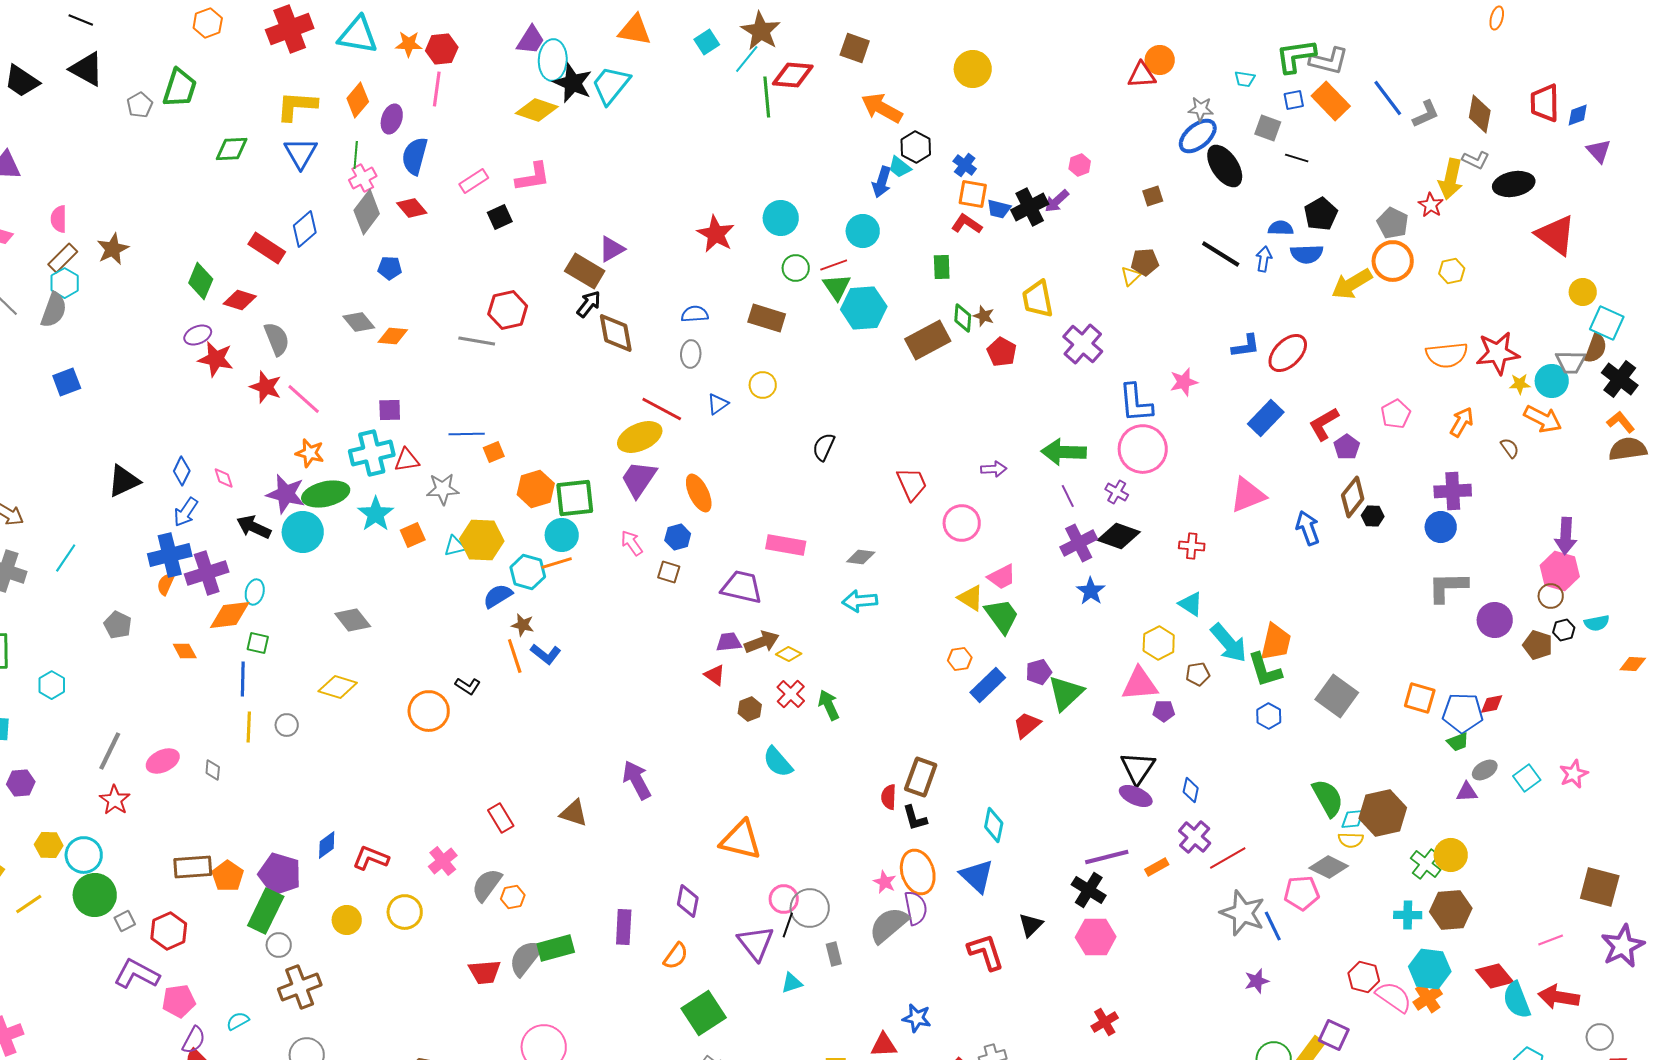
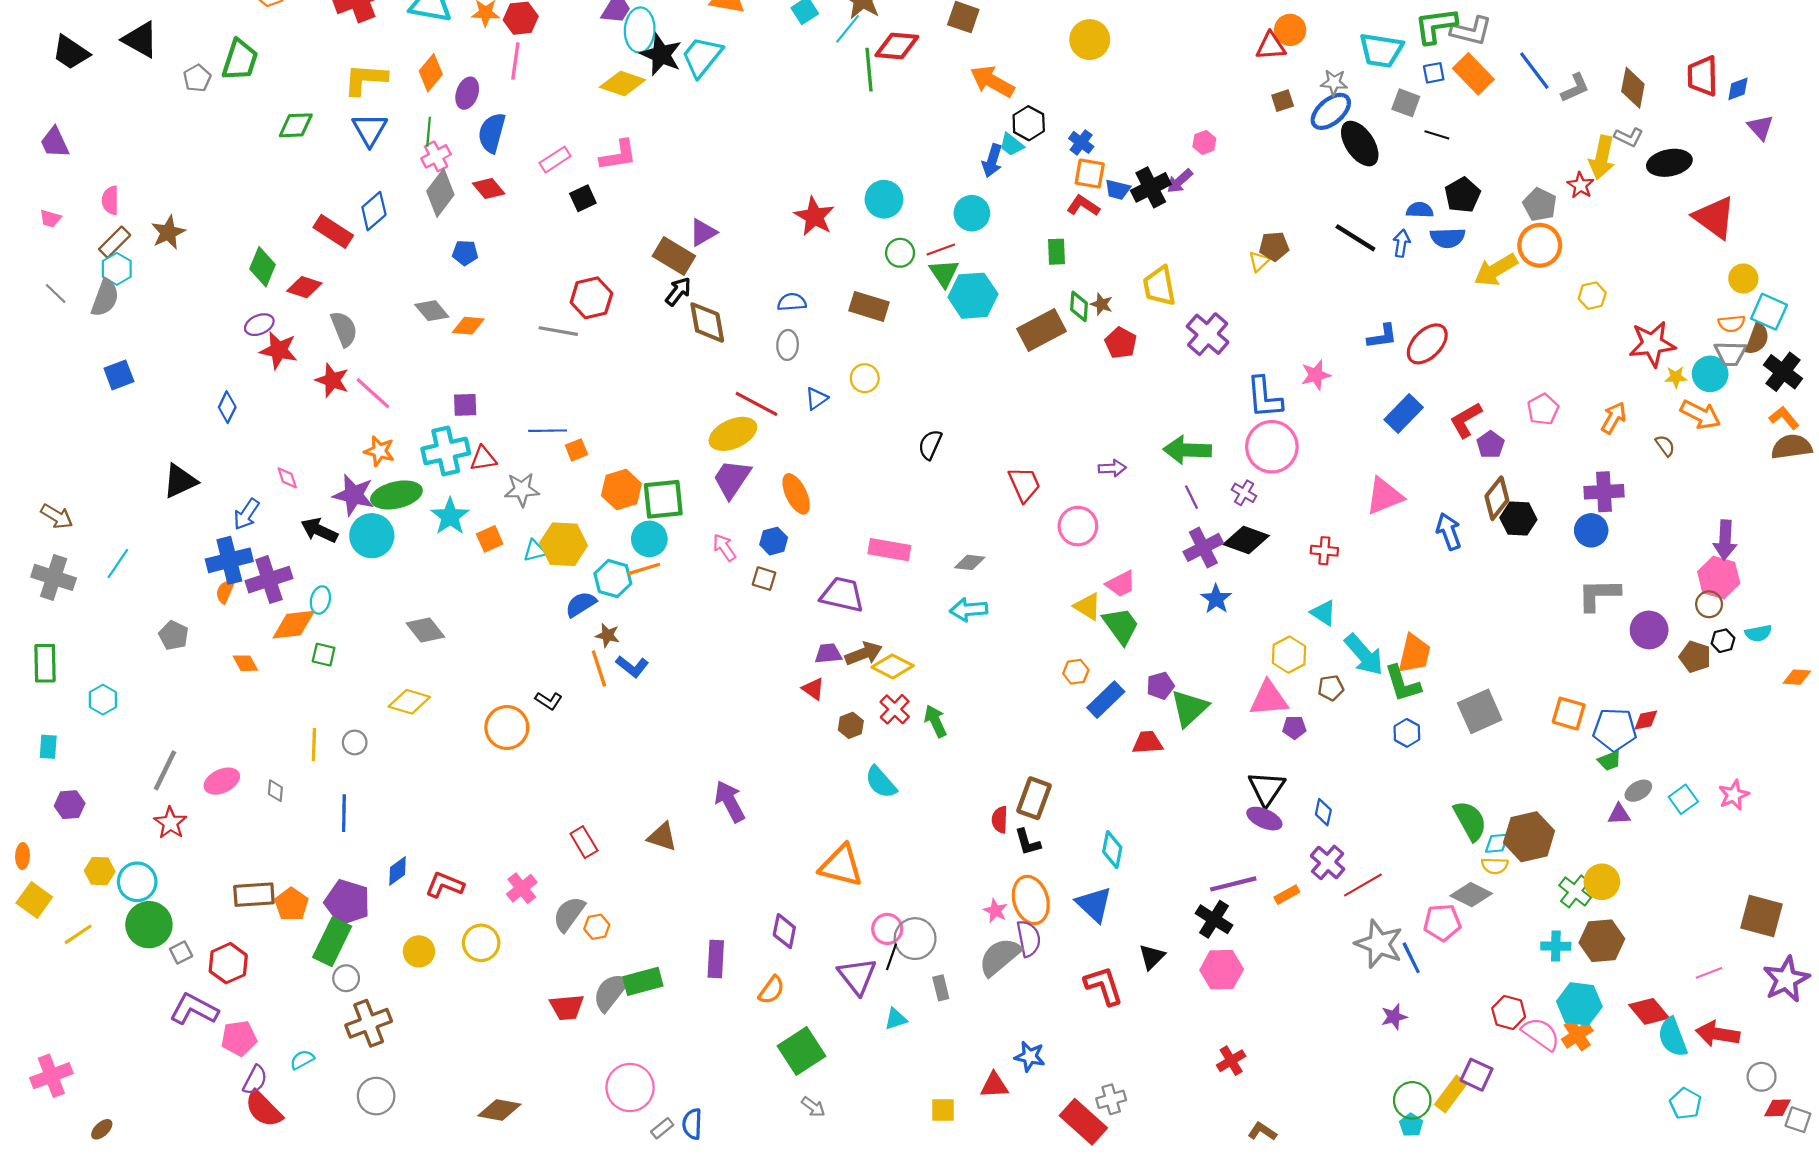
cyan trapezoid: (1245, 79) -> (1381, 50), size x2.0
brown square: (1153, 196) -> (1283, 101), moved
yellow hexagon: (1452, 271) -> (1592, 296), moved
orange semicircle: (1447, 355) -> (1732, 324), moved, size x0.6
blue diamond: (182, 471) -> (227, 407), moved
black hexagon: (1373, 516) -> (1518, 519), size x1.5
yellow diamond: (789, 654) -> (893, 666), size x1.5
blue line: (243, 679) -> (344, 813), moved
gray square: (1337, 696) -> (1480, 711), turned 30
red trapezoid: (1027, 725) -> (1148, 742), turned 36

